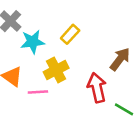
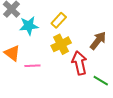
yellow cross: (56, 70) -> (61, 44), moved

